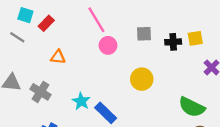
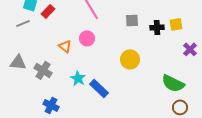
gray line: (17, 37) -> (23, 23), turned -56
pink circle: (108, 45) -> (87, 38), moved
orange triangle: (58, 57) -> (65, 46), moved, turned 32

